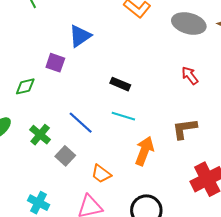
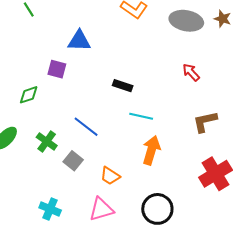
blue triangle: (80, 36) -> (79, 41), turned 40
cyan line: (123, 116) -> (141, 116), moved
brown L-shape: (185, 129) -> (205, 122), moved

